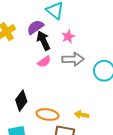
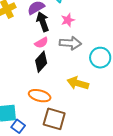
black diamond: (21, 101) -> (41, 62), moved
yellow arrow: (82, 115) -> (78, 83), moved, size x1.5

